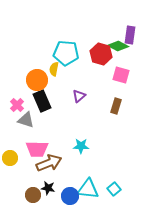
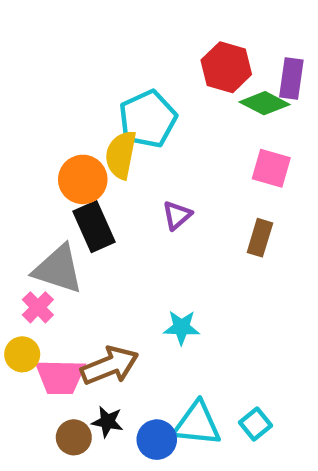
cyan pentagon: (66, 53) -> (148, 119), turned -30
red hexagon: (101, 54) -> (226, 67), moved
yellow semicircle: (54, 69) -> (121, 155), size x1.5
pink cross: (17, 105) -> (38, 307), moved
gray triangle: (26, 120) -> (58, 269), size x1.4
pink trapezoid: (37, 149) -> (60, 377), moved

